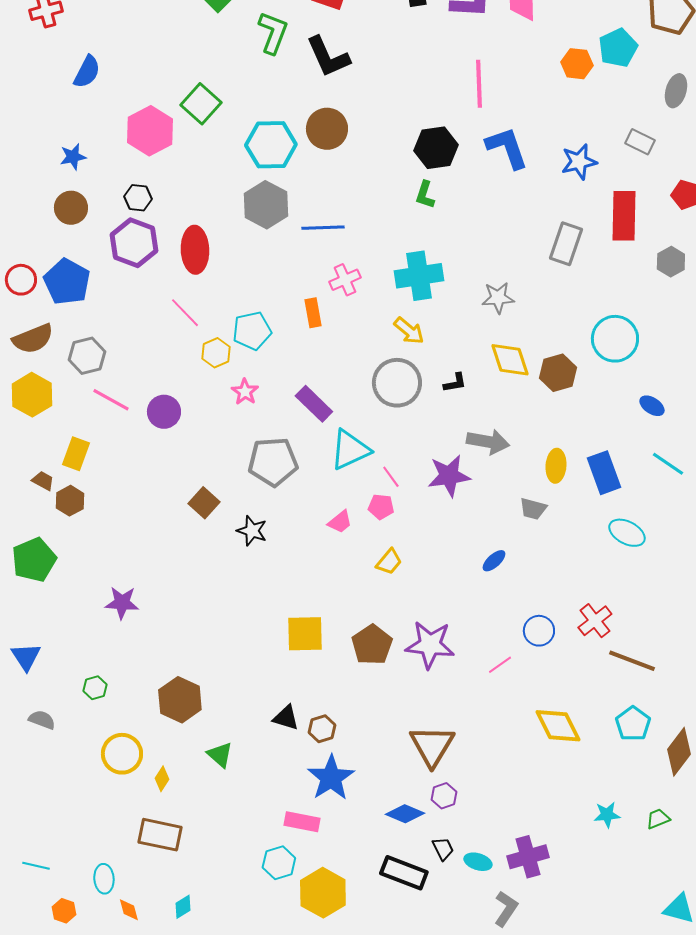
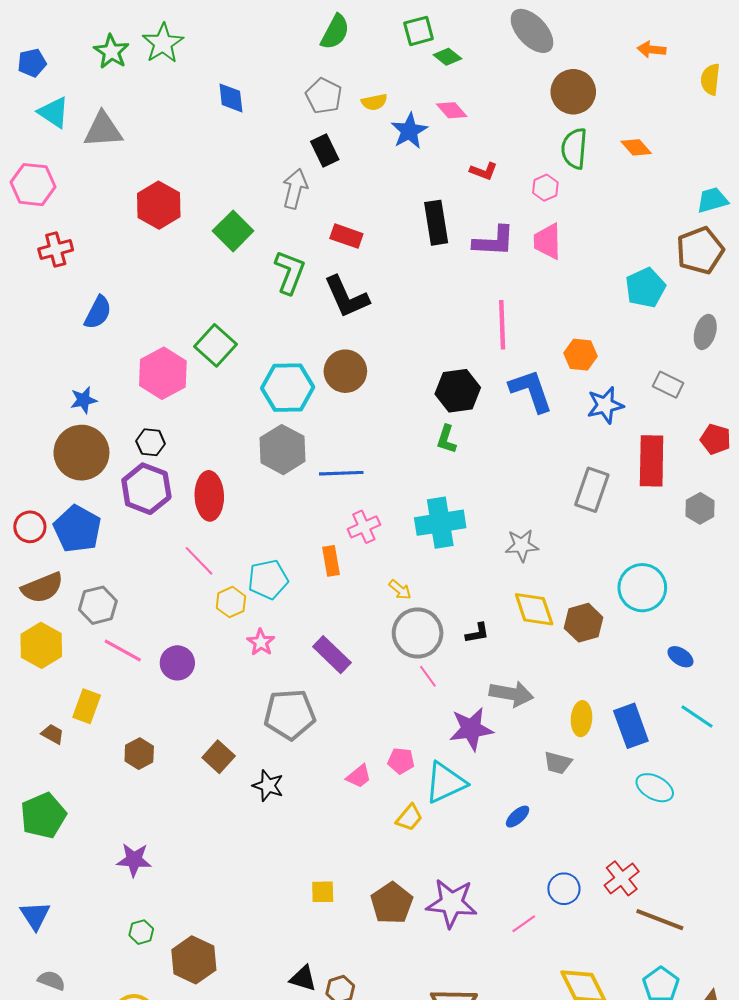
orange hexagon: (577, 64) -> (580, 355), moved
brown circle: (71, 208) -> (81, 453), size x1.6
yellow arrow: (409, 331) -> (400, 590), moved, size x0.7
cyan triangle: (350, 450) -> (445, 783), moved
pink line: (391, 477) -> (428, 676), moved
brown hexagon: (70, 501) -> (139, 754), moved
yellow square: (305, 634) -> (323, 892), size x0.6
green hexagon: (95, 688) -> (141, 932), moved

